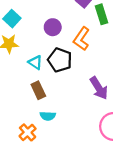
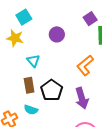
orange L-shape: (81, 39) -> (85, 65), moved
black pentagon: (60, 60) -> (52, 90), moved

